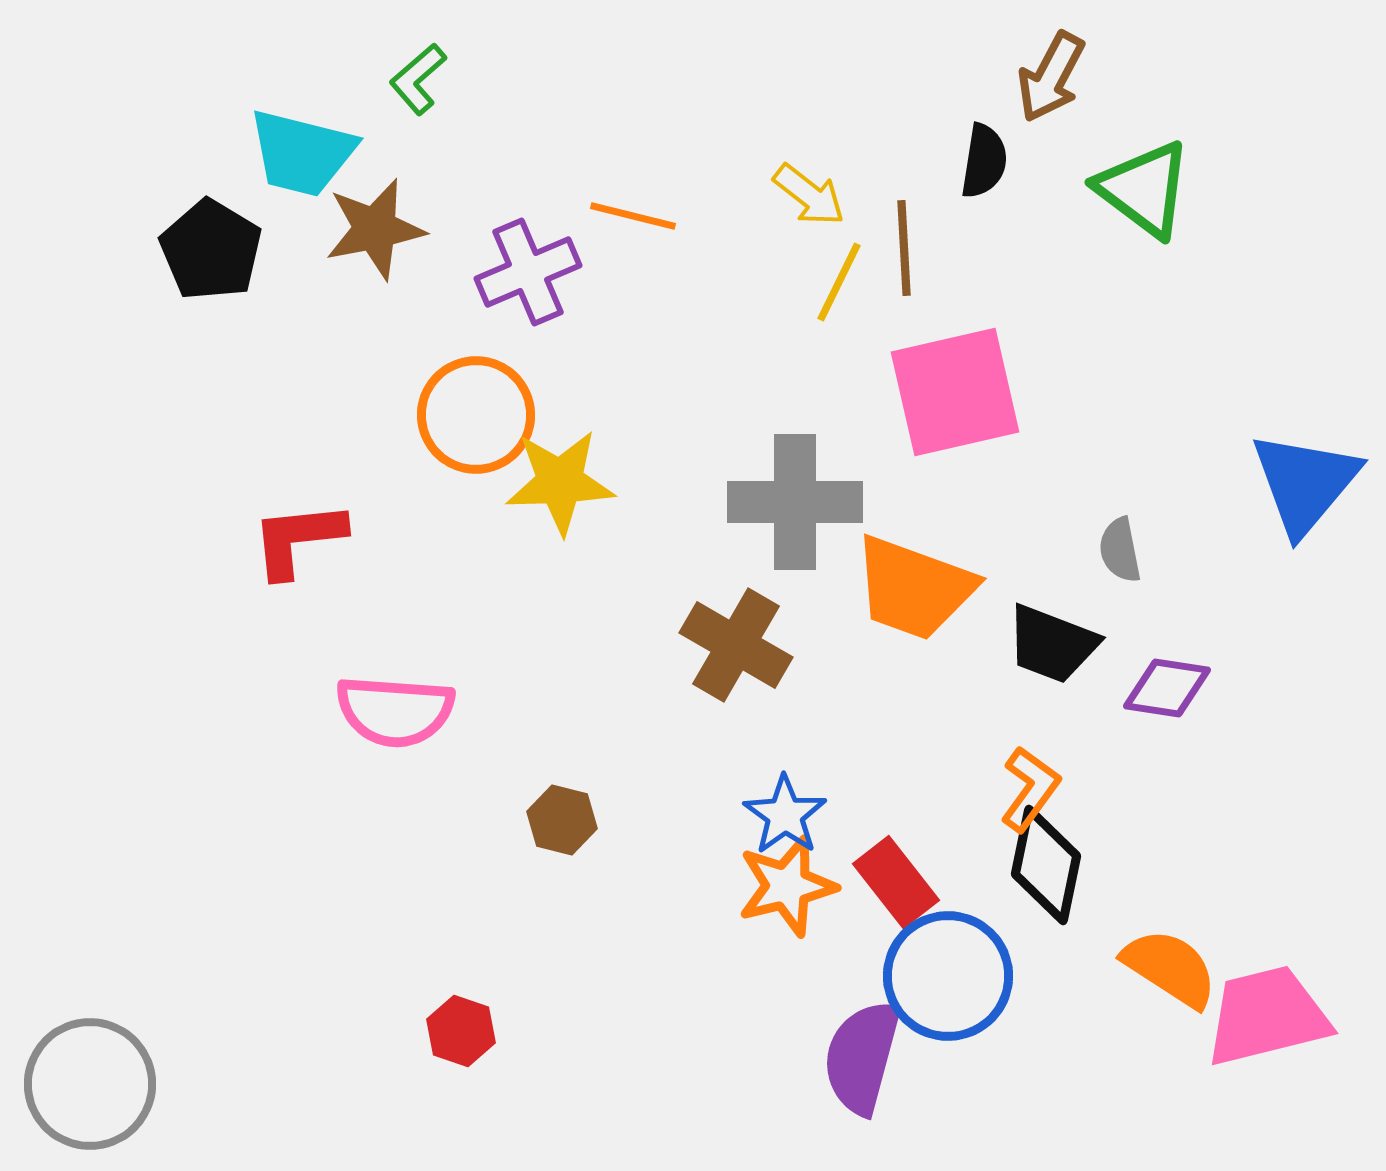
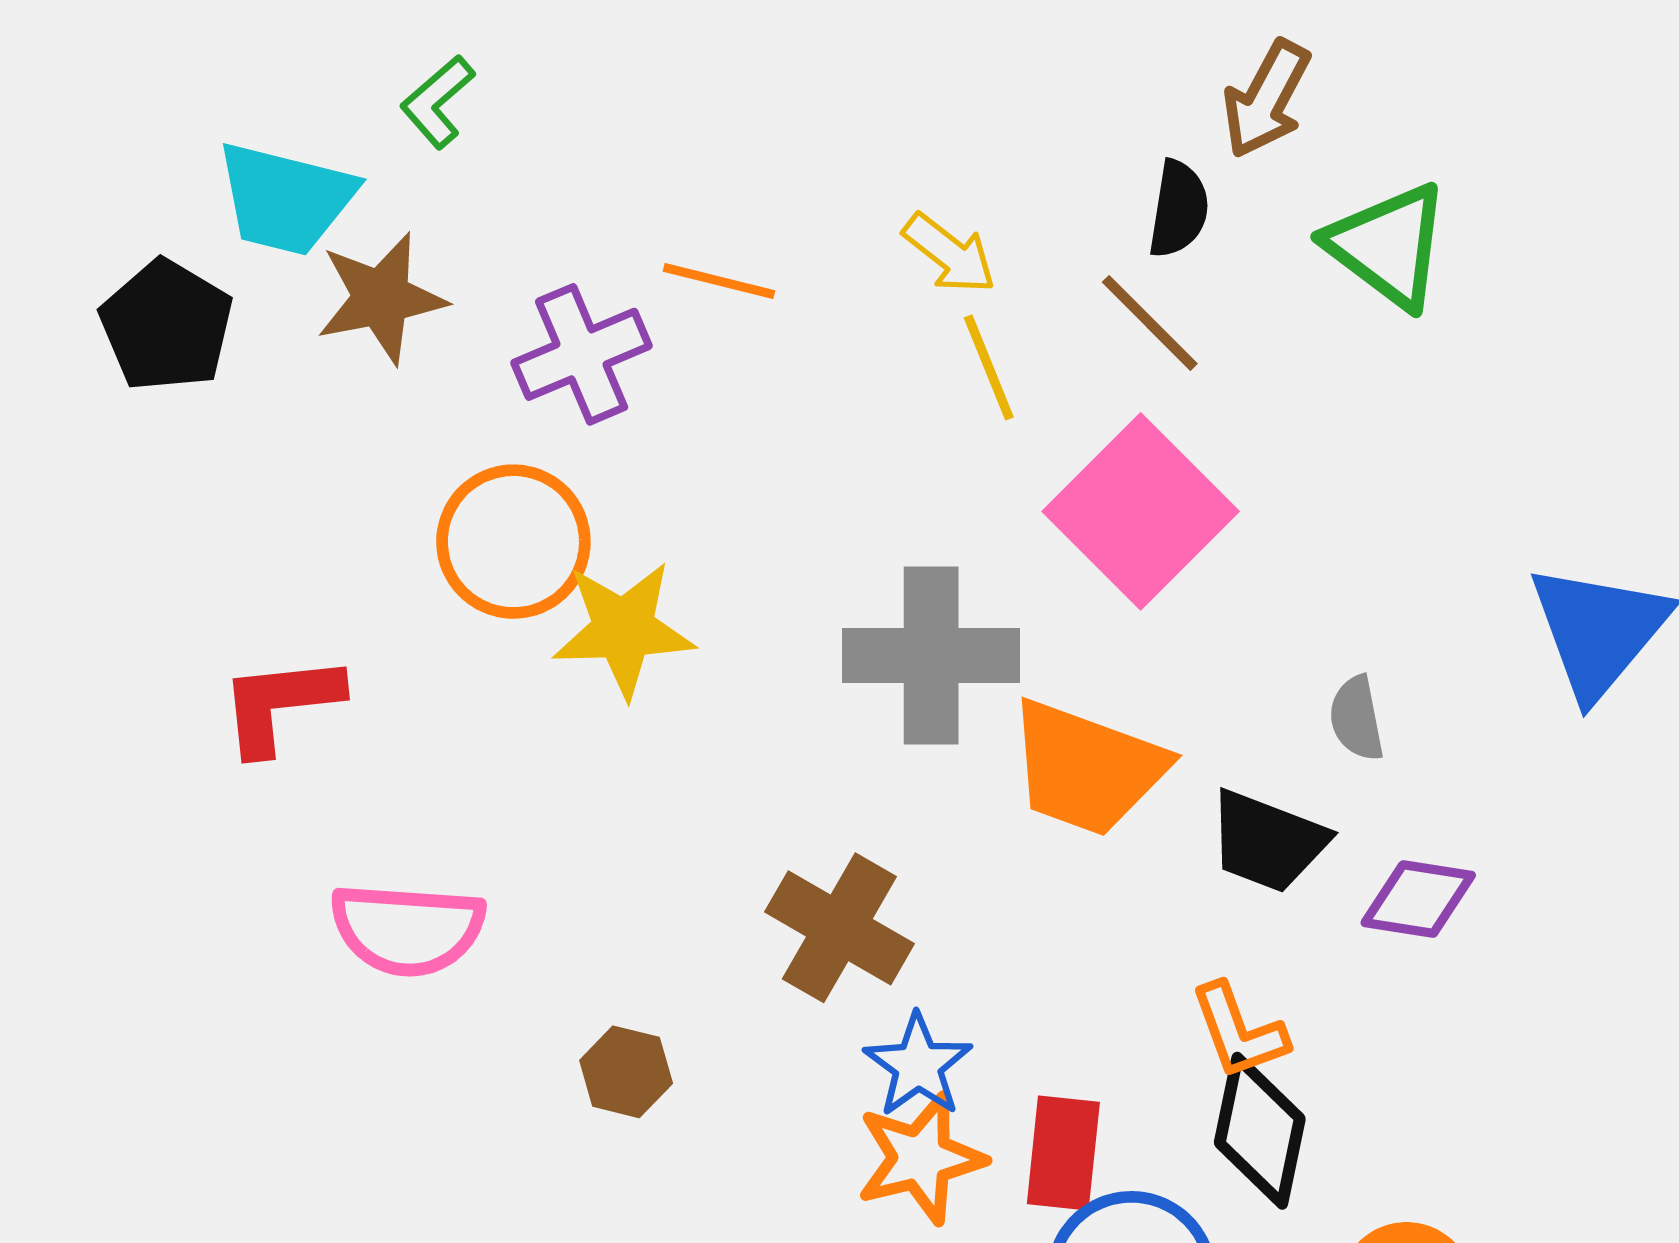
brown line: (904, 248) -> (1150, 323), moved, turned -42
yellow line: (839, 282) -> (989, 367), turned -48
pink square: (955, 392) -> (1141, 511), turned -32
brown cross: (736, 645) -> (839, 928), moved
orange L-shape: (1030, 789) -> (1239, 1031), turned 124
red rectangle: (896, 882) -> (1063, 1153), turned 44

